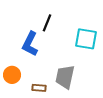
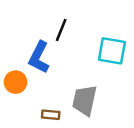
orange circle: (12, 75) -> (16, 82), moved

